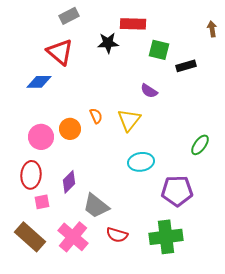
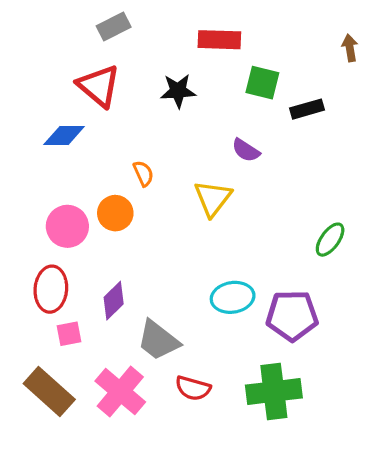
black star: (108, 43) -> (178, 91), moved
orange semicircle: (96, 116) -> (143, 173), moved
cyan ellipse: (141, 162) -> (233, 297), moved

